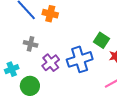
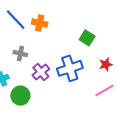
green square: (101, 40) -> (87, 38), moved

